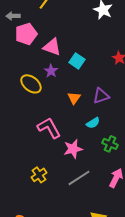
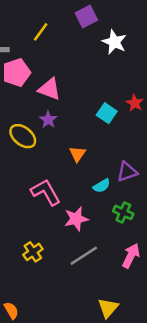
cyan square: (77, 61) -> (107, 113), moved
purple triangle: (101, 96) -> (127, 172), moved

